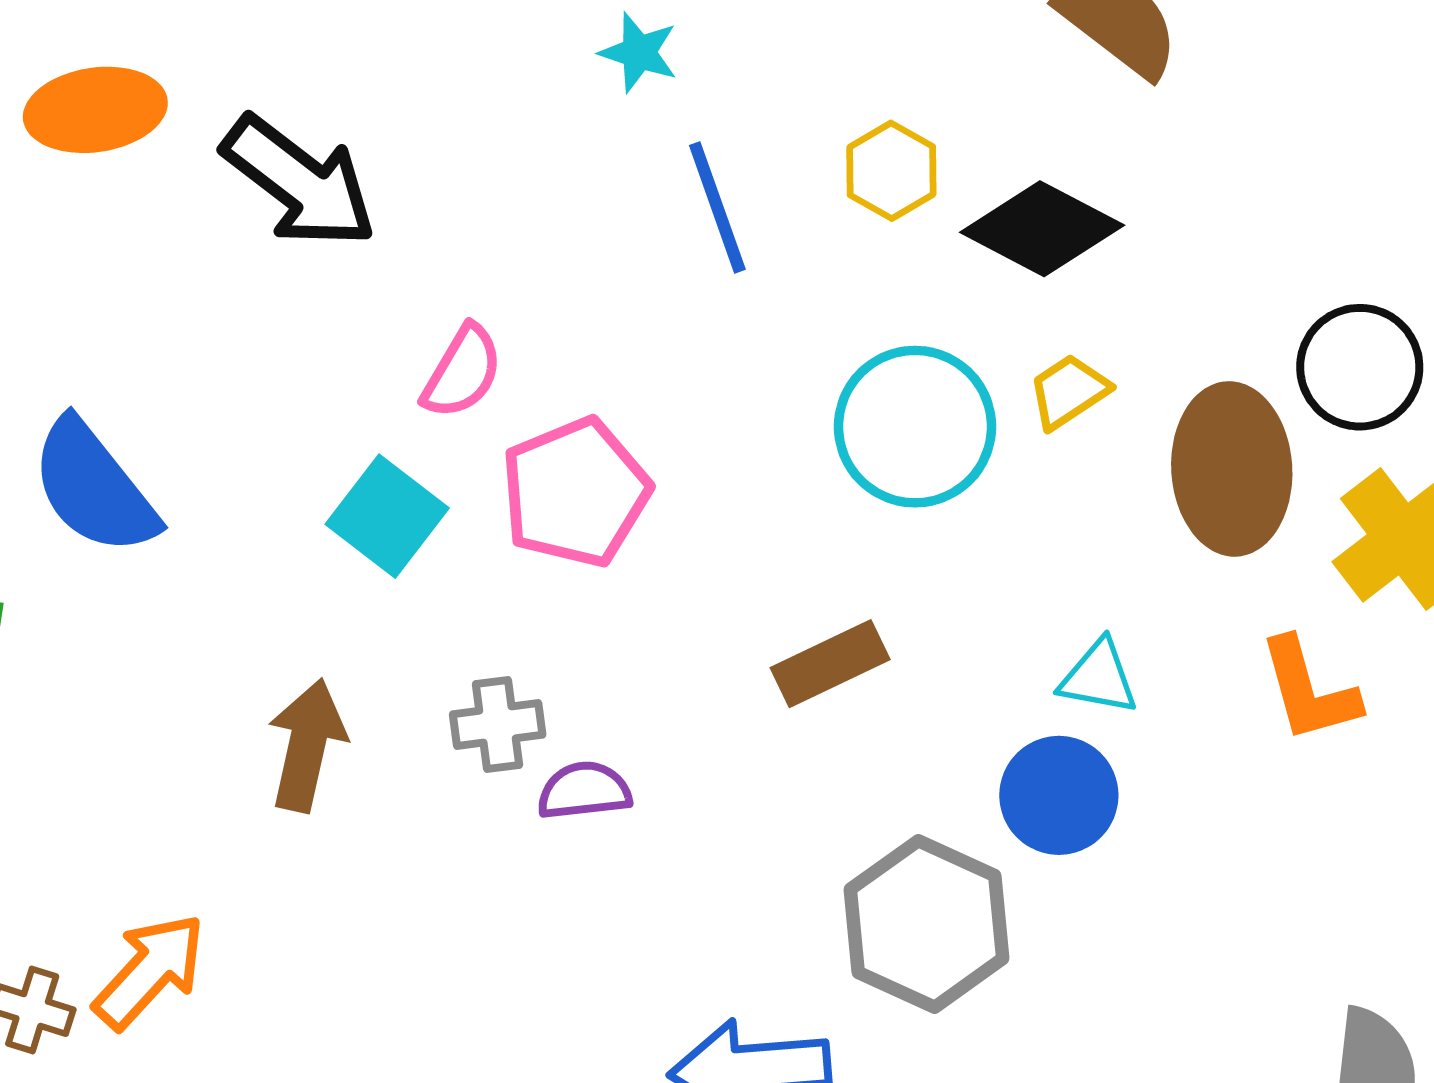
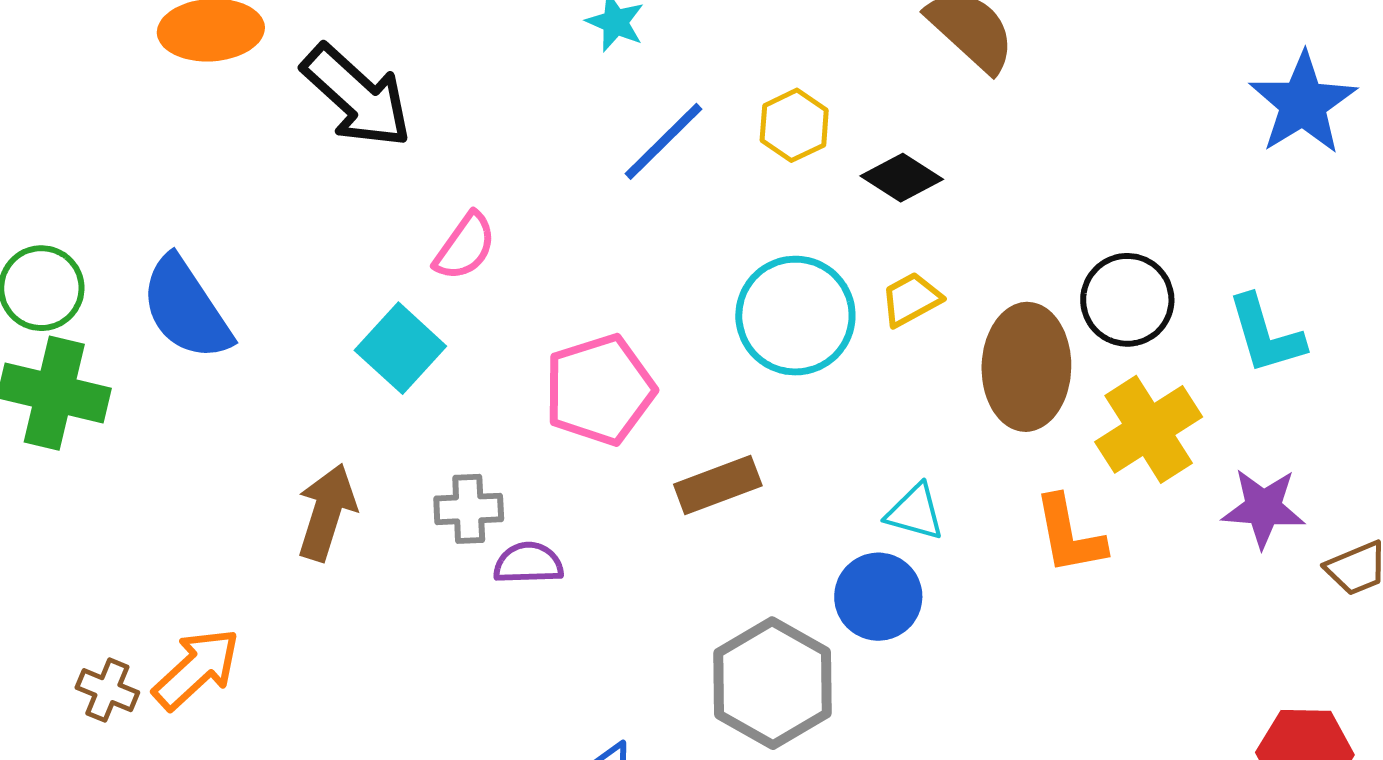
blue line: (717, 207) -> (663, 141), turned 60
black diamond: (1042, 229) -> (902, 178), size x0.7
pink pentagon: (575, 492) -> (600, 390), moved

